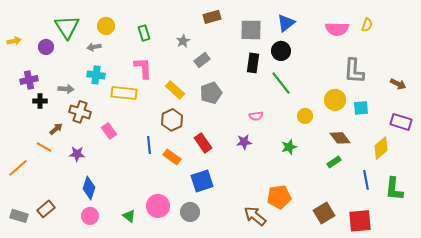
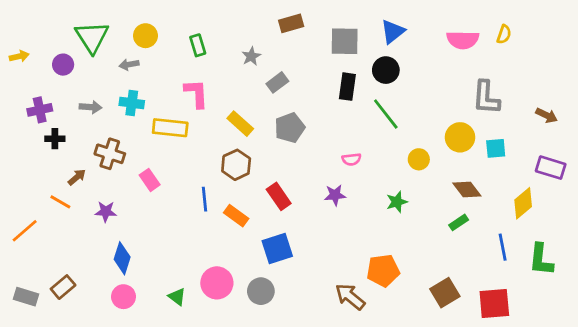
gray arrow: (66, 89) -> (91, 107), moved

